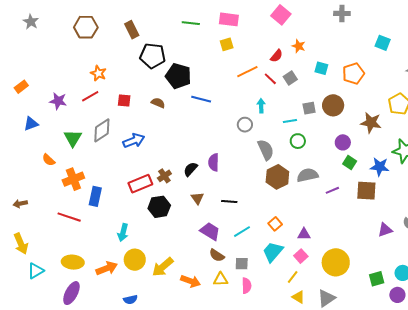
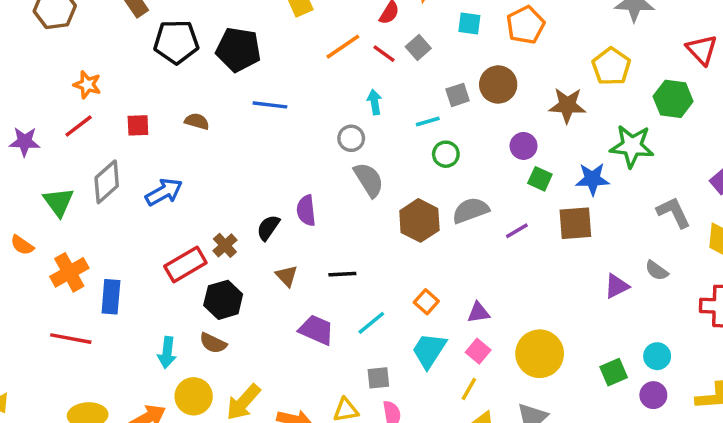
black pentagon: (178, 76) -> (238, 50), moved
gray semicircle: (266, 150) -> (369, 180), moved
brown semicircle: (217, 255) -> (213, 343), moved

